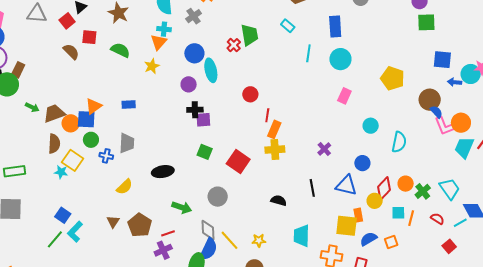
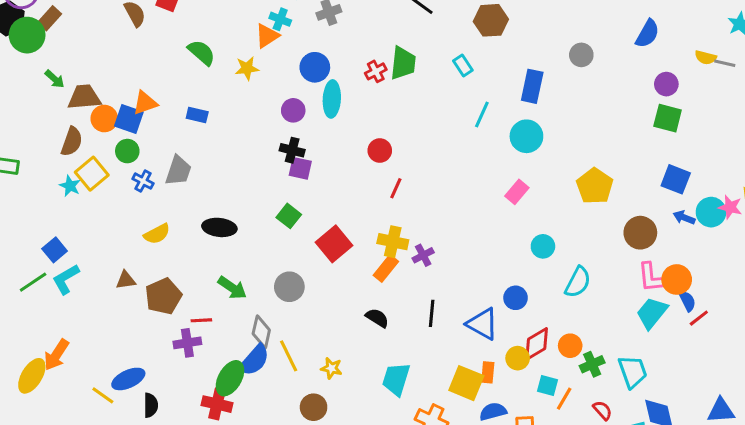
green semicircle: (120, 50) -> (202, 52), moved
blue semicircle: (436, 112) -> (687, 301), moved
orange rectangle: (274, 129) -> (386, 268), moved
cyan trapezoid: (464, 147) -> (652, 313), moved
purple cross: (324, 149) -> (423, 255), moved
brown triangle: (113, 222) -> (126, 280), turned 32

